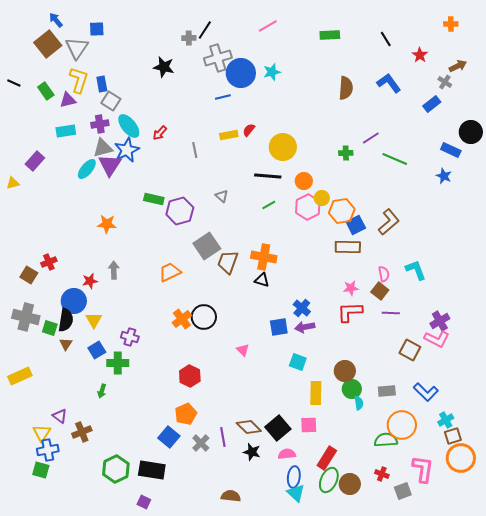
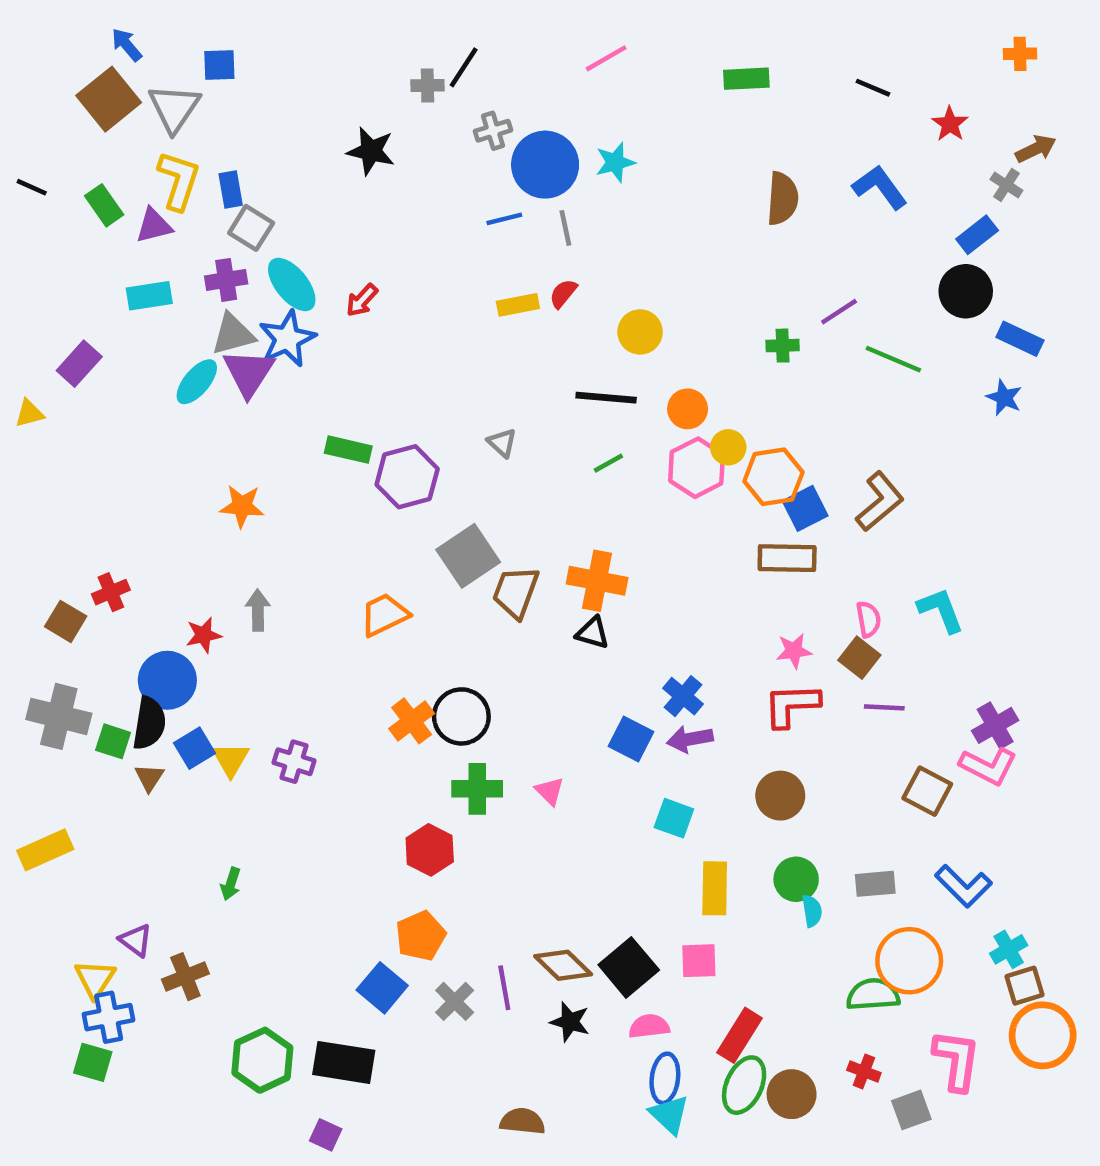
black line: (386, 39) -> (873, 88), turned -35
gray cross: (218, 58) -> (493, 131), size x0.6
black circle: (471, 132) -> (966, 291), moved
yellow circle: (283, 147) -> (640, 332), size x0.7
gray line: (195, 150) -> (565, 228), moved
yellow triangle: (94, 320) -> (231, 759), moved
blue square: (279, 327) -> (631, 739), turned 36
blue square: (97, 350) -> (194, 748), moved
green cross: (118, 363) -> (477, 789), moved
brown circle: (345, 371) -> (780, 796), moved

